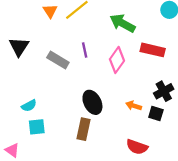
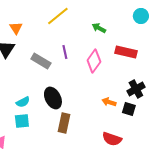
orange triangle: (50, 11) -> (16, 28), moved
green arrow: (123, 23) -> (99, 28), size x0.6
black ellipse: (92, 102) -> (53, 98), moved
cyan semicircle: (29, 106) -> (23, 102), moved

